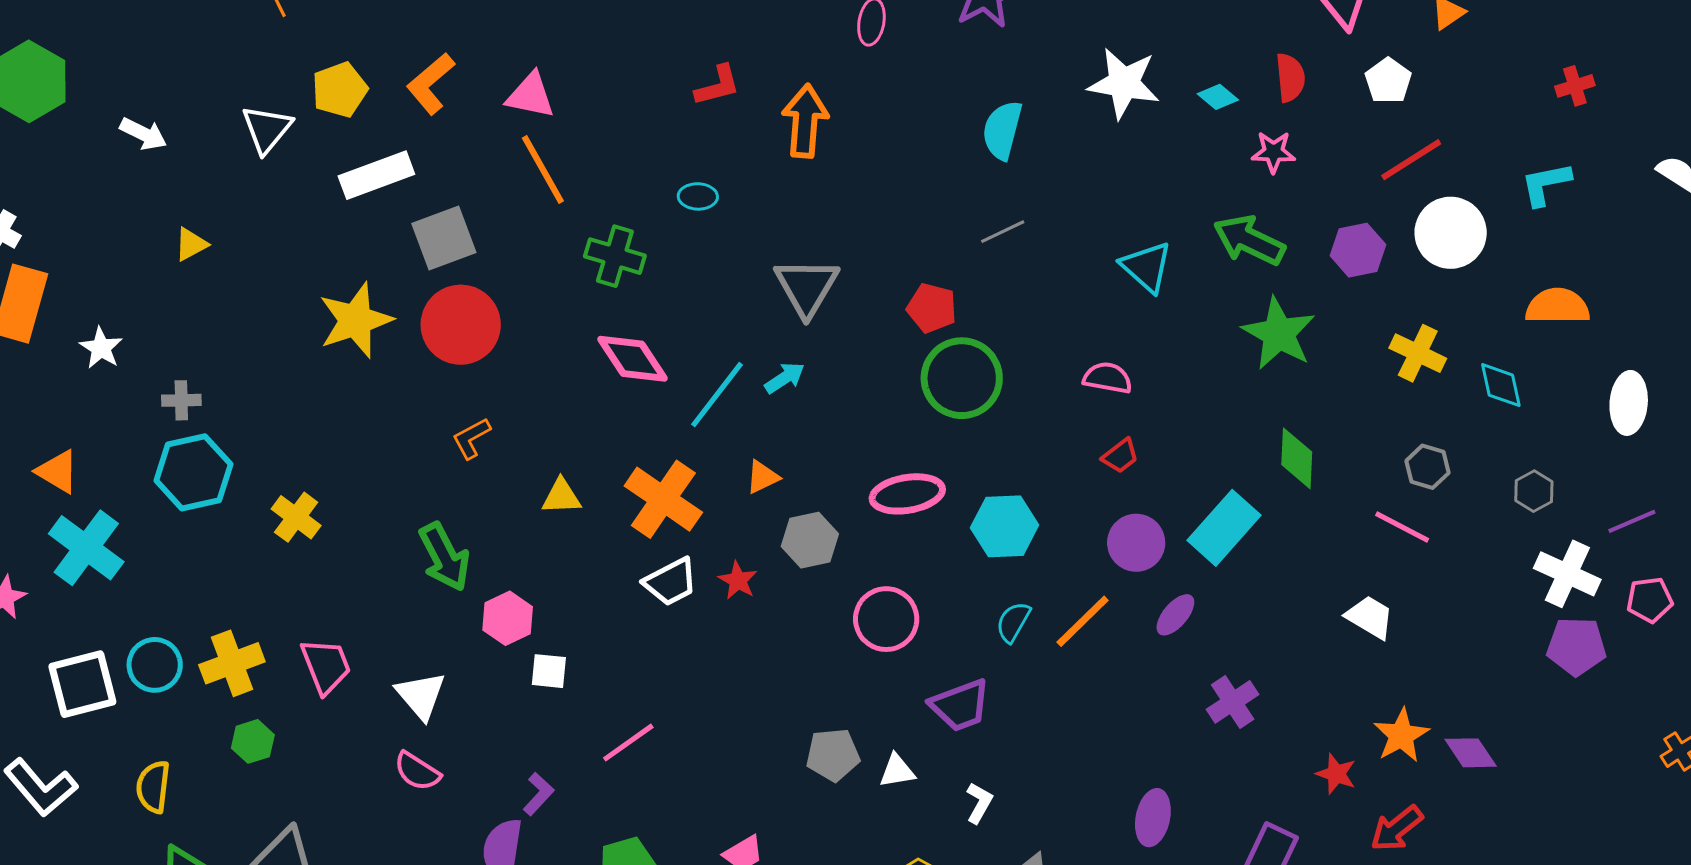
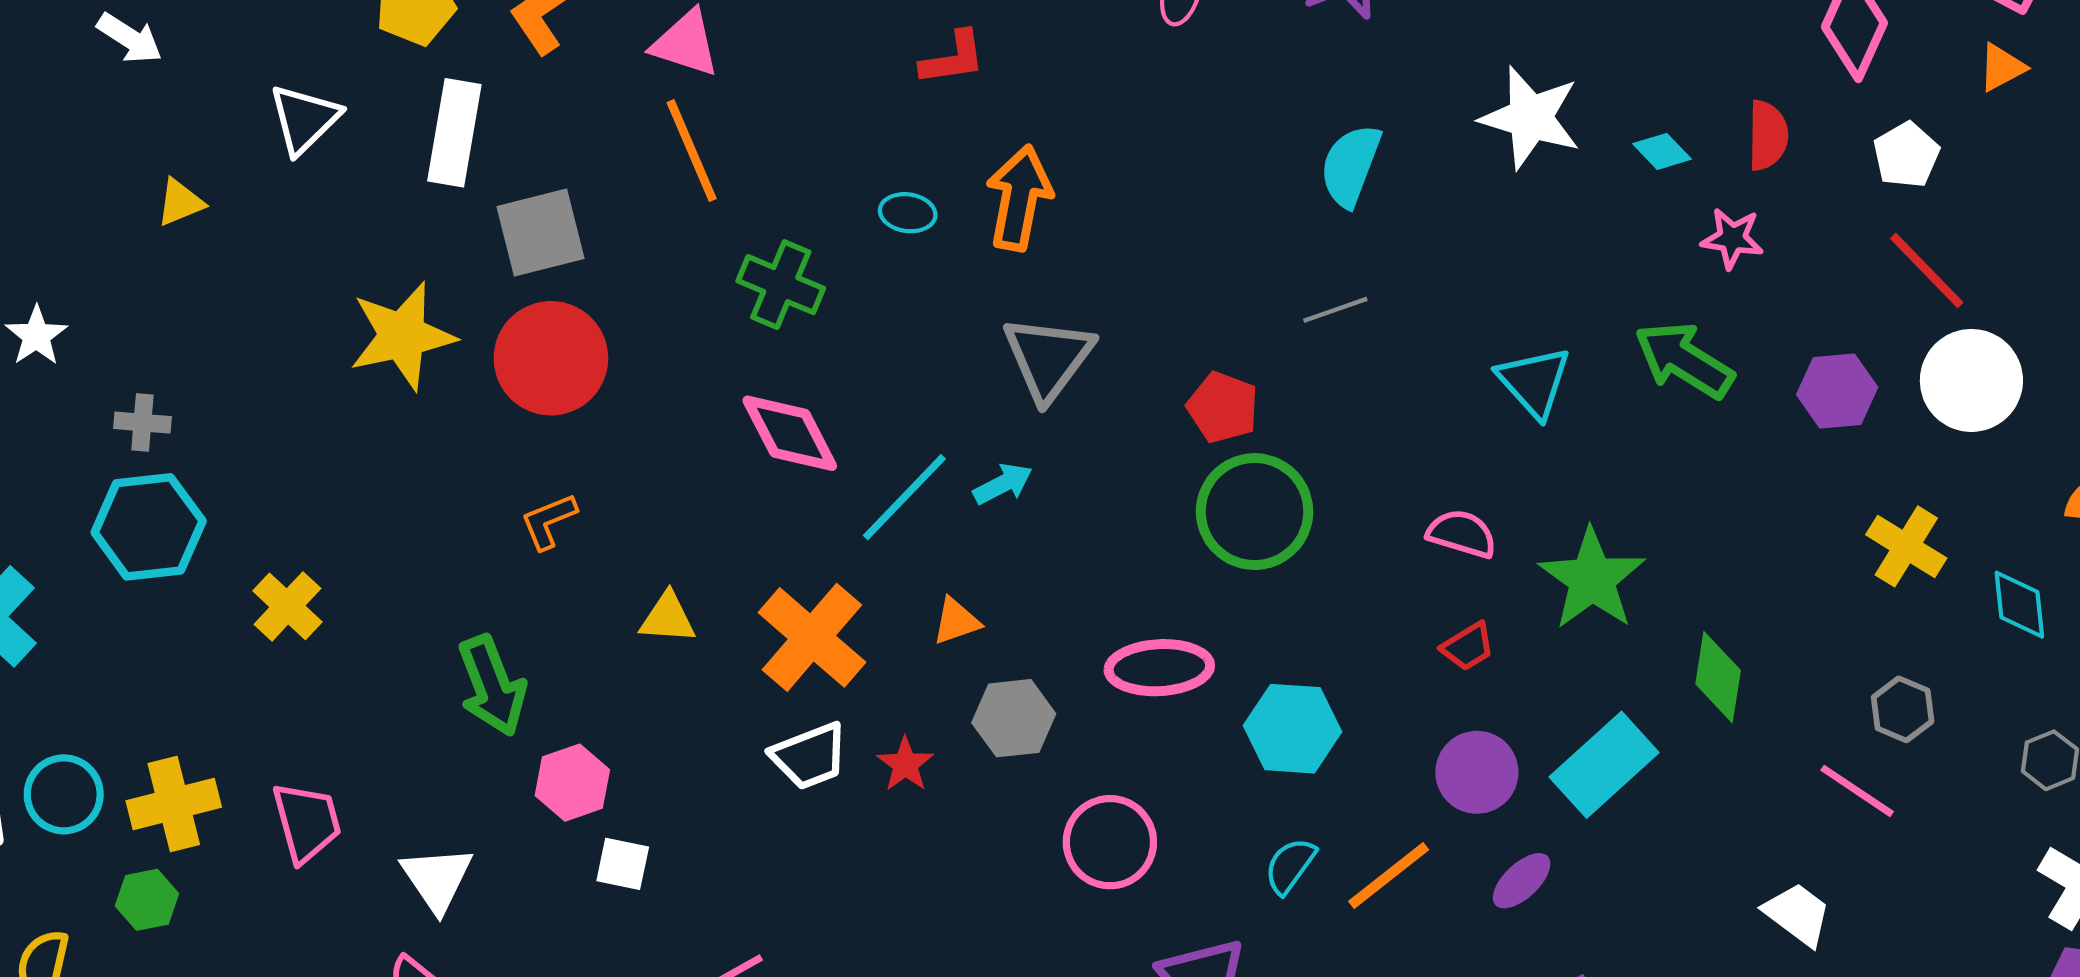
orange arrow: (805, 121) -> (1019, 198), moved
white triangle: (267, 129) -> (304, 119), moved
red line: (1411, 160) -> (1927, 271), turned 72
white rectangle: (376, 175) -> (454, 133), turned -66
green star: (1279, 334) -> (1592, 579), moved
green hexagon: (253, 741) -> (147, 900), moved

